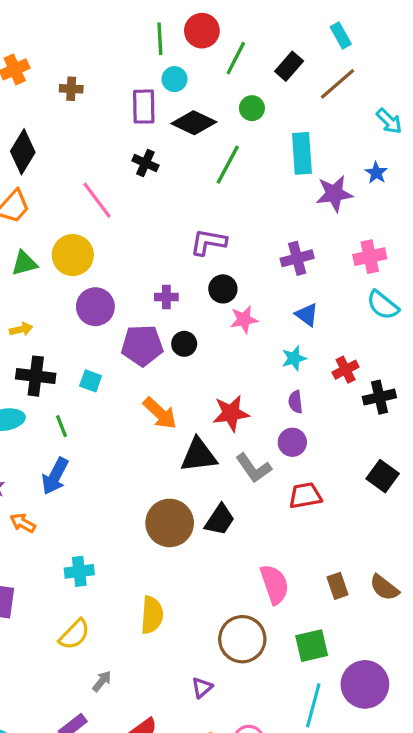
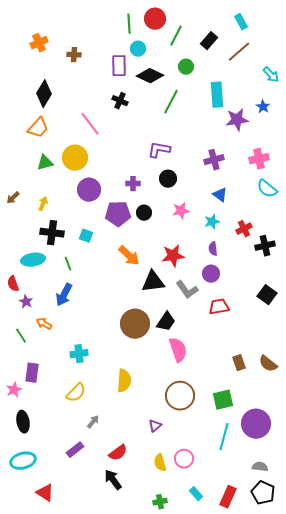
pink star: (244, 320) -> (181, 211), moved
yellow arrow: (21, 329) -> (43, 204), turned -56
pink semicircle: (275, 584) -> (178, 350), moved

